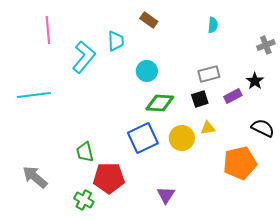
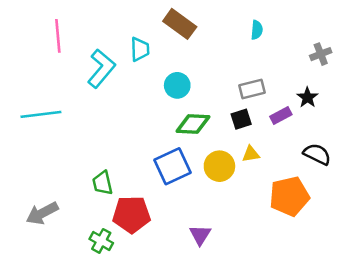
brown rectangle: (149, 20) -> (180, 24), size x1.5
gray arrow: (35, 177) -> (42, 213), turned -68

